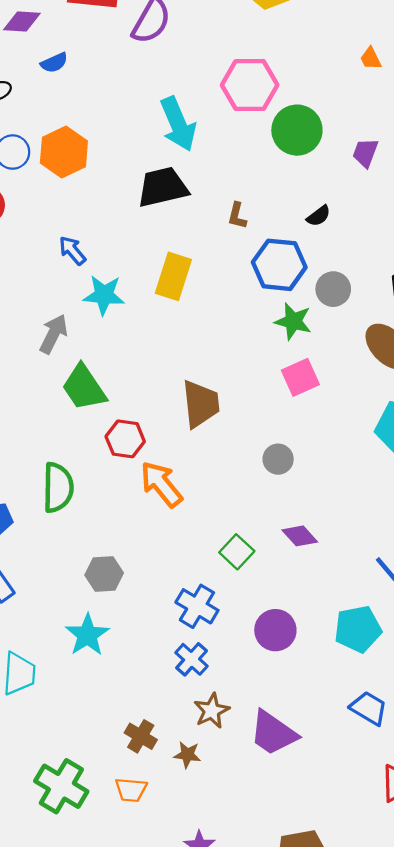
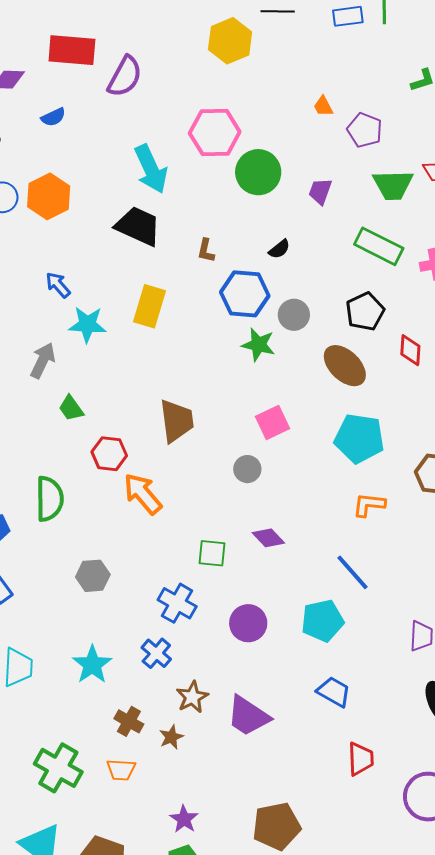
blue semicircle: (54, 63) -> (53, 117), moved
black trapezoid: (163, 187) -> (138, 226), turned 39
pink square: (300, 377) -> (273, 422), moved
green trapezoid: (84, 388) -> (71, 408), size x0.6
green square: (237, 552) -> (212, 553), turned -36
cyan star: (87, 635) -> (92, 665), moved
blue cross: (192, 659) -> (156, 653), moved
brown star: (187, 755) -> (171, 737), turned -30

